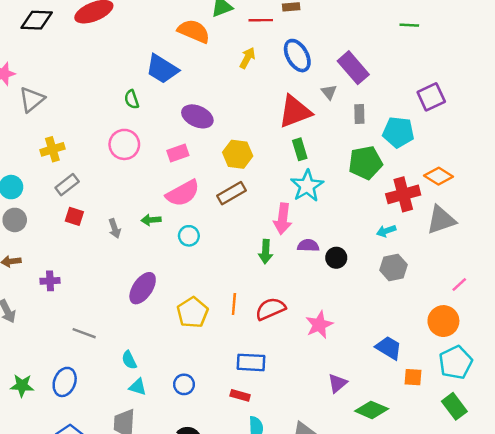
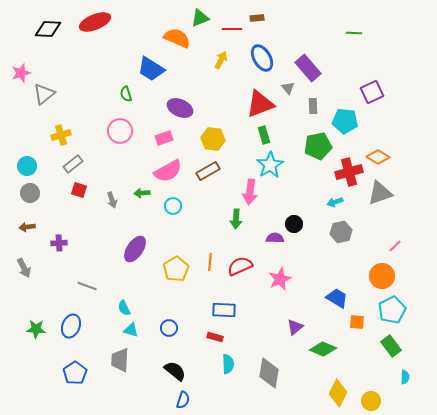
purple semicircle: (308, 246) -> (275, 238), moved

